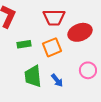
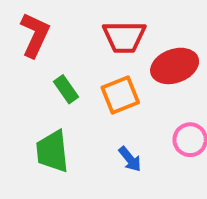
green rectangle: (24, 44) -> (66, 89), turned 64
green trapezoid: (33, 76) -> (52, 151), moved

